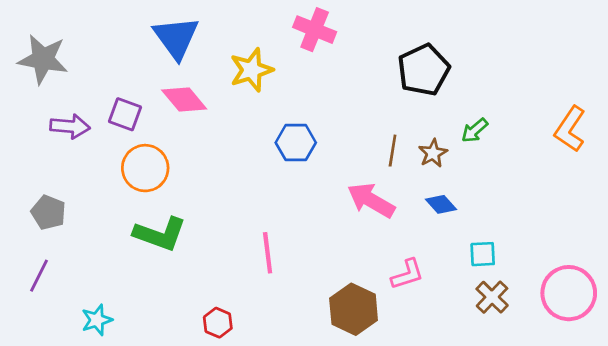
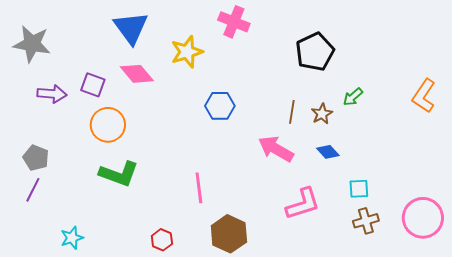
pink L-shape: (407, 274) -> (303, 204), size x1.4
purple line: (39, 276) -> (33, 190), moved
brown cross: (492, 297) -> (366, 221), turned 30
brown hexagon: (354, 309) -> (229, 234), moved

